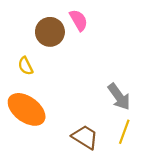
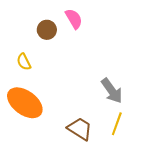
brown circle: (50, 32) -> (47, 30), size x0.7

